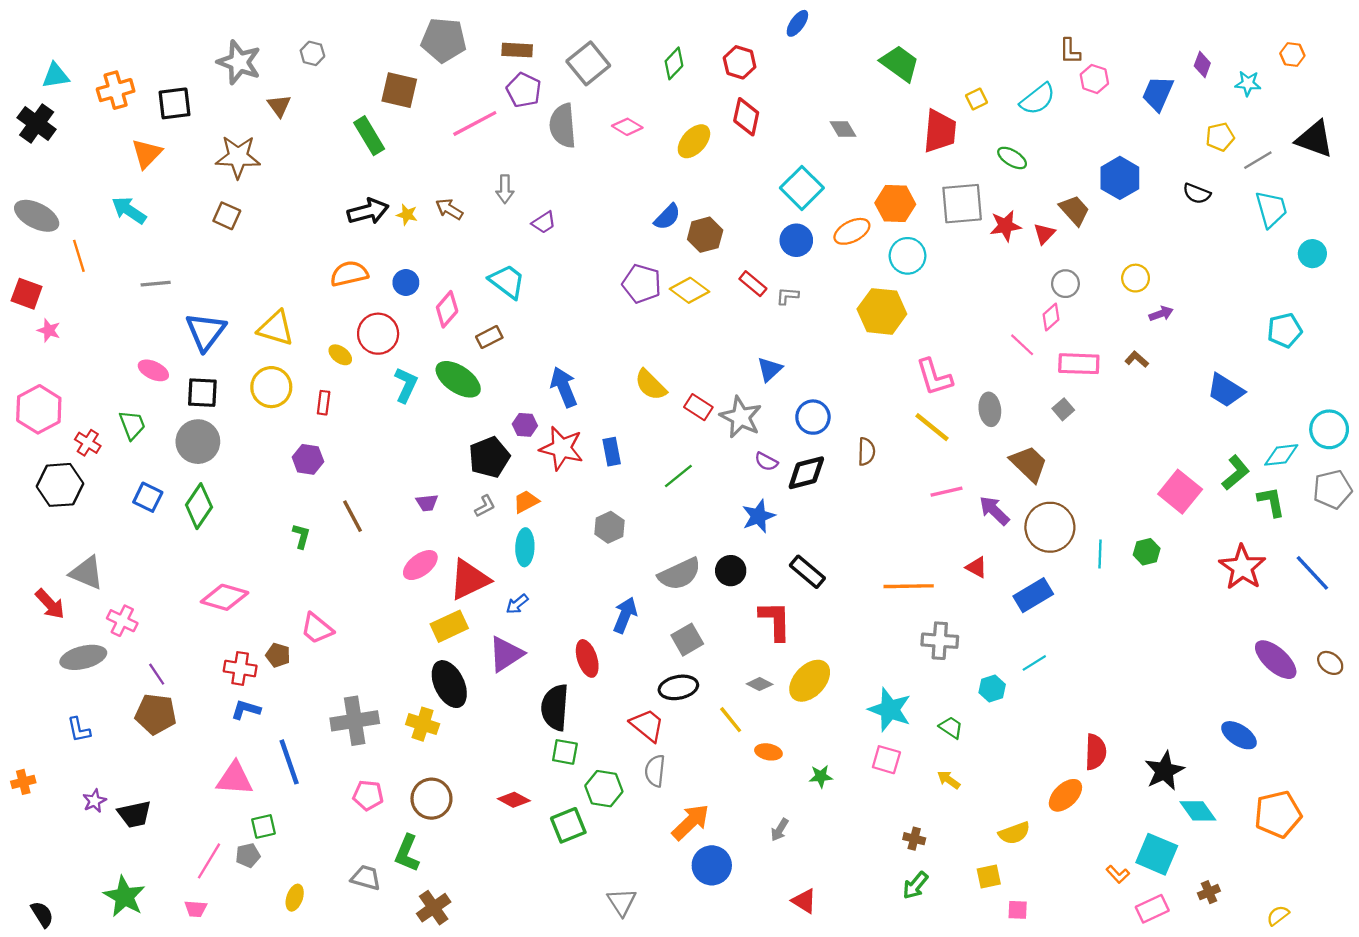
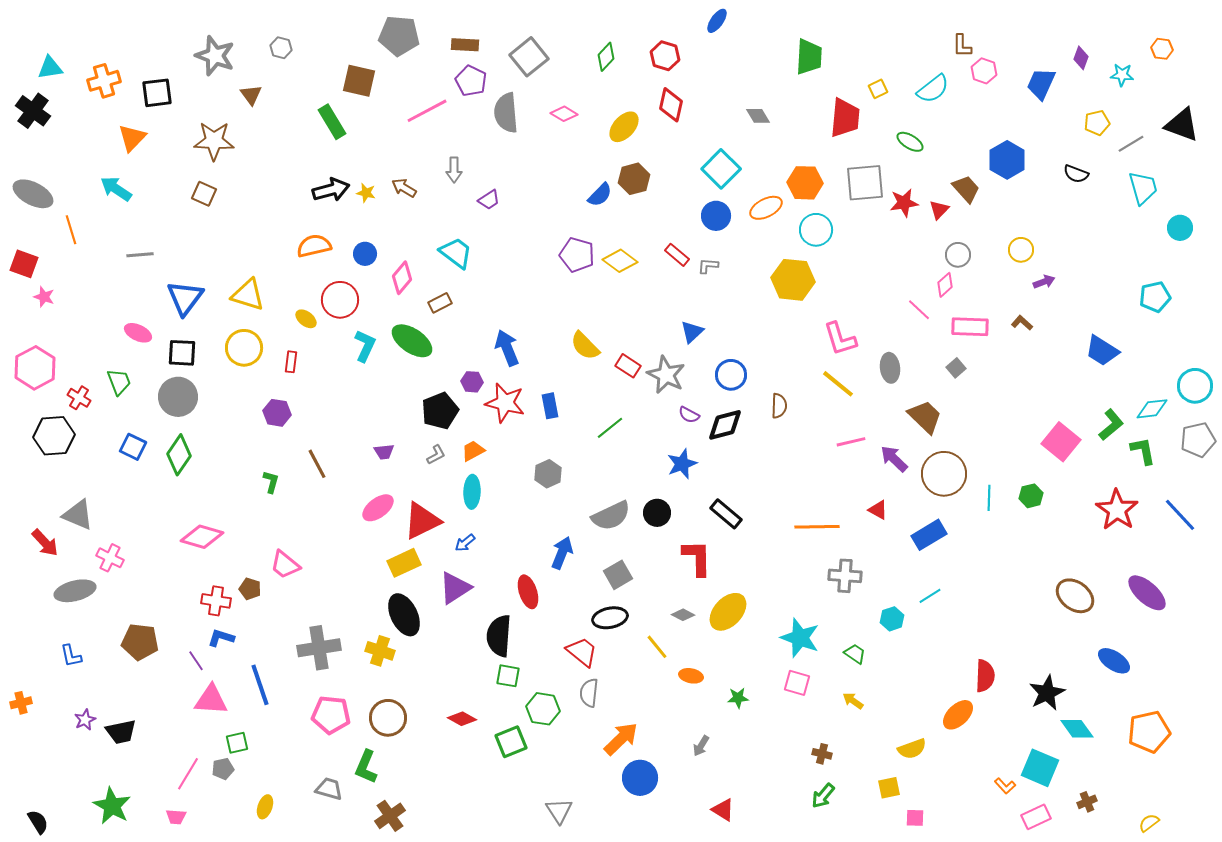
green trapezoid: (900, 63) -> (809, 57), turned 57
brown hexagon: (705, 235) -> (634, 179), moved
brown ellipse: (1330, 663) -> (1075, 596), moved, size x1.6
purple line: (157, 674) -> (196, 661), moved
pink pentagon: (368, 795) -> (331, 715), size x1.4

